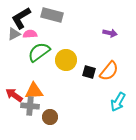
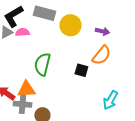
green semicircle: (39, 52) -> (42, 64), moved, turned -40
yellow circle: (66, 60) -> (70, 25), moved
orange semicircle: (109, 71) -> (101, 55), moved

